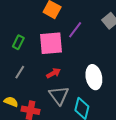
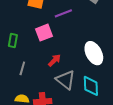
purple line: (75, 30) -> (63, 13), turned 48
pink square: (51, 43) -> (44, 33), size x0.7

